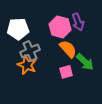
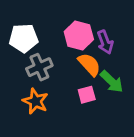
purple arrow: (78, 22) -> (105, 42), moved
orange star: (27, 65) -> (35, 101), moved

